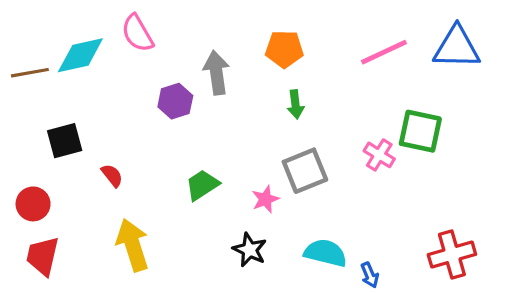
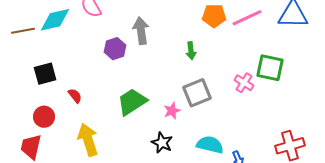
orange pentagon: (284, 49) -> (214, 16), moved
green trapezoid: (202, 185) -> (132, 102), size x1.4
red circle: (33, 204) -> (44, 117), moved

